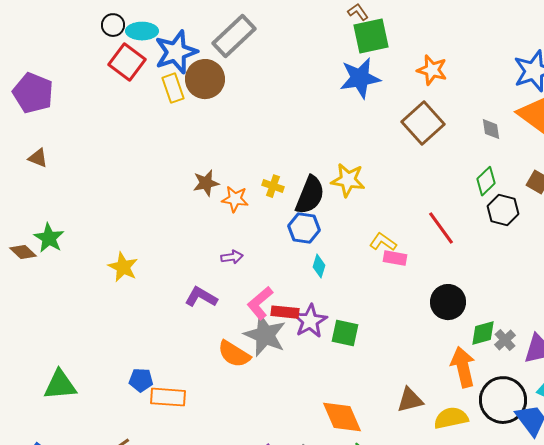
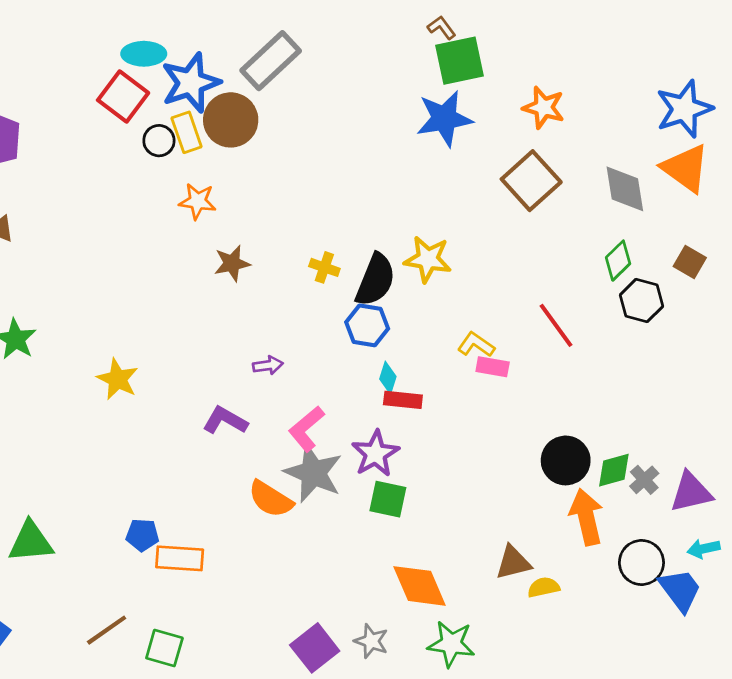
black circle: (113, 25) -> (159, 141), moved
gray diamond: (491, 129) -> (625, 189), size x1.6
orange star: (235, 199) -> (198, 201), moved
black circle: (448, 302) -> (566, 460), moved
red rectangle: (285, 312) -> (403, 400), moved
green square: (345, 333) -> (388, 499), moved
black circle: (503, 400) -> (641, 563), size x0.7
yellow semicircle: (451, 418) -> (544, 587), moved, size x0.7

